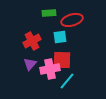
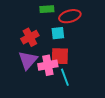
purple triangle: (30, 64) -> (28, 60), size x1.5
cyan line: (67, 81) -> (65, 77), turned -60

